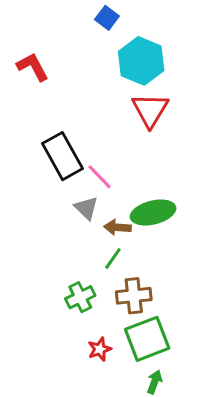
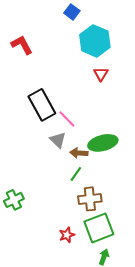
red triangle: (150, 110) -> (101, 74), size x0.6
green cross: (80, 297) -> (14, 200), moved

